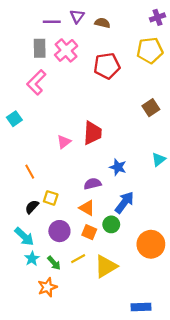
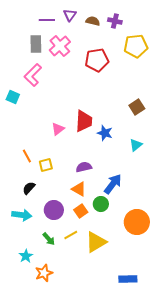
purple cross: (158, 17) -> (115, 21), moved, turned 32
brown square: (151, 108) -> (137, 107), moved
cyan square: (14, 119) -> (13, 97), moved, turned -32
cyan triangle: (159, 159) -> (136, 145), moved
blue star: (118, 167) -> (105, 133), moved
yellow square: (51, 198) -> (46, 165), moved, turned -32
orange square: (89, 232) -> (81, 211), turned 32
cyan arrow: (24, 237) -> (22, 215), turned -36
cyan star: (32, 259) -> (26, 256), moved
orange star: (47, 287) -> (44, 273), moved

